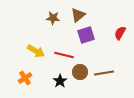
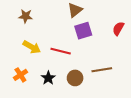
brown star: (53, 18) -> (26, 16), moved
brown circle: (80, 72) -> (75, 78), moved
black star: (60, 81) -> (48, 78), moved

